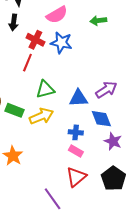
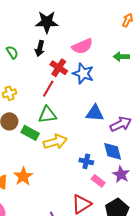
green triangle: (45, 89) -> (47, 115), moved
blue triangle: (78, 98) -> (95, 113), moved
pink rectangle: (76, 151) -> (98, 181), moved

